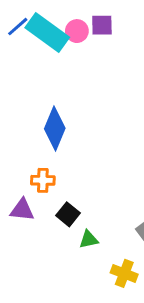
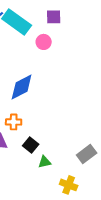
pink circle: (77, 31) -> (44, 42), moved
blue diamond: (55, 129) -> (22, 87), turned 40

